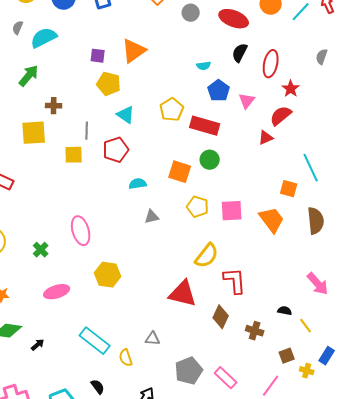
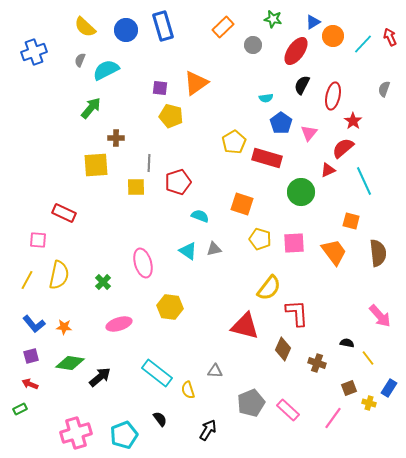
red ellipse: (234, 19) -> (296, 51), turned -76
cyan triangle: (126, 115) -> (188, 251), moved
green circle: (210, 160) -> (301, 192), moved, size x1.4
cyan line: (311, 168) -> (364, 181), moved
cyan semicircle: (138, 184) -> (200, 216), turned 30
black arrow: (38, 345) -> (100, 377), size x1.6

